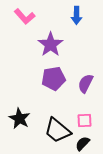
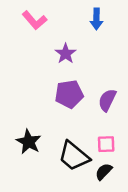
purple star: (51, 44) -> (66, 54), size x0.7

